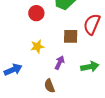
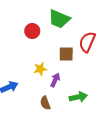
yellow star: (37, 46) -> (40, 69), moved
green arrow: (90, 67) -> (78, 97), moved

